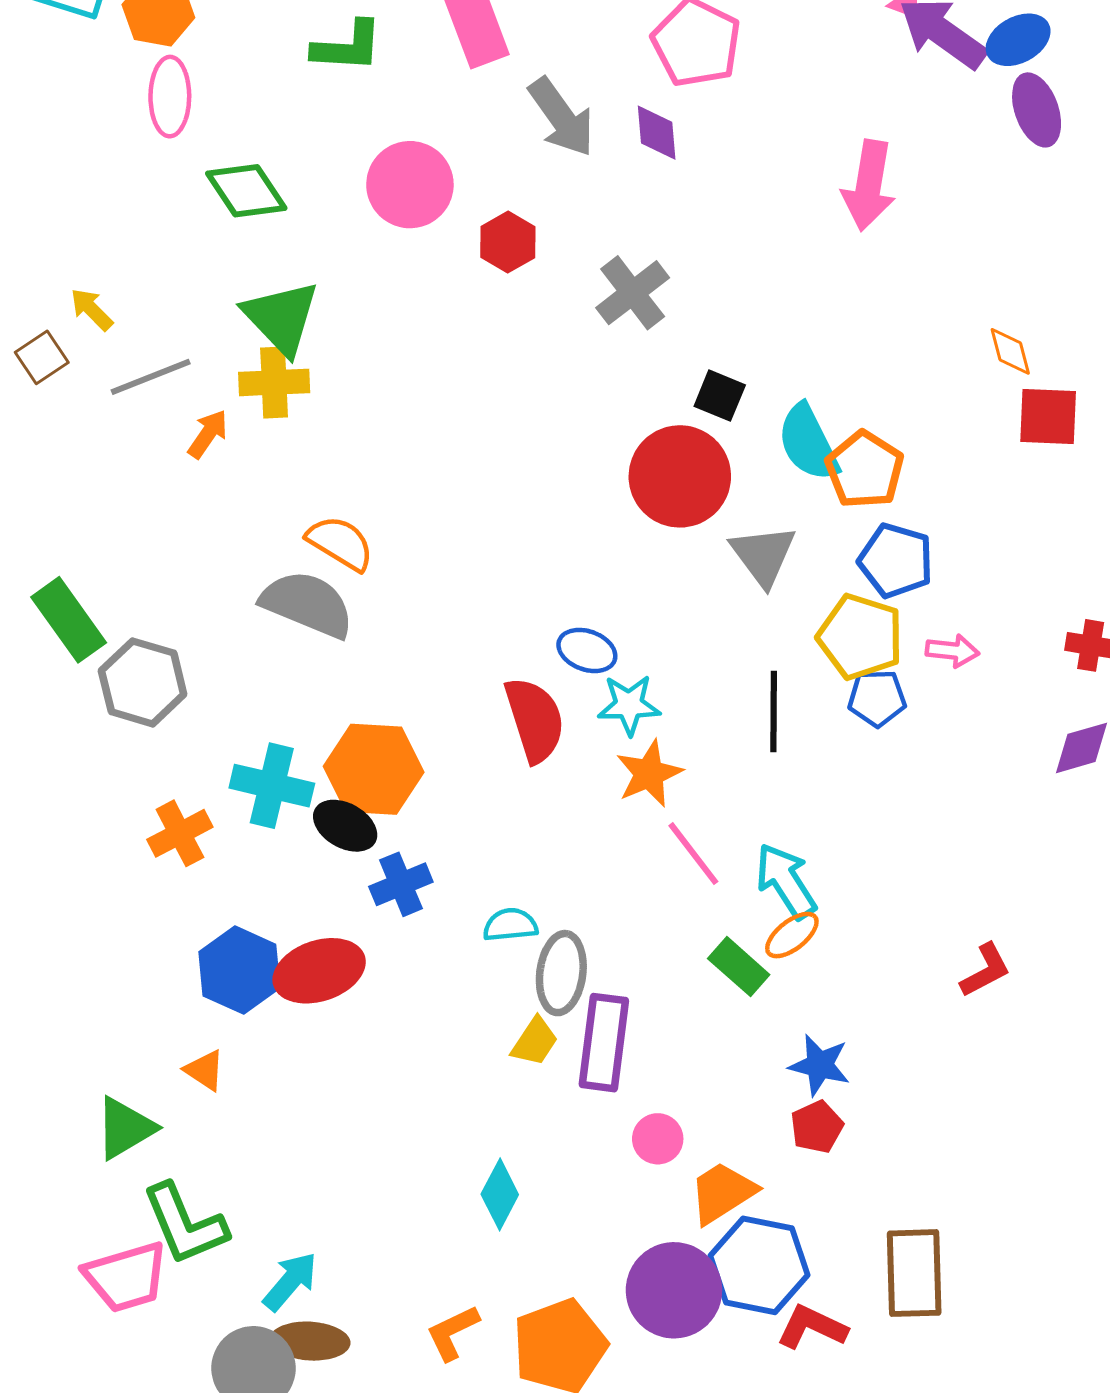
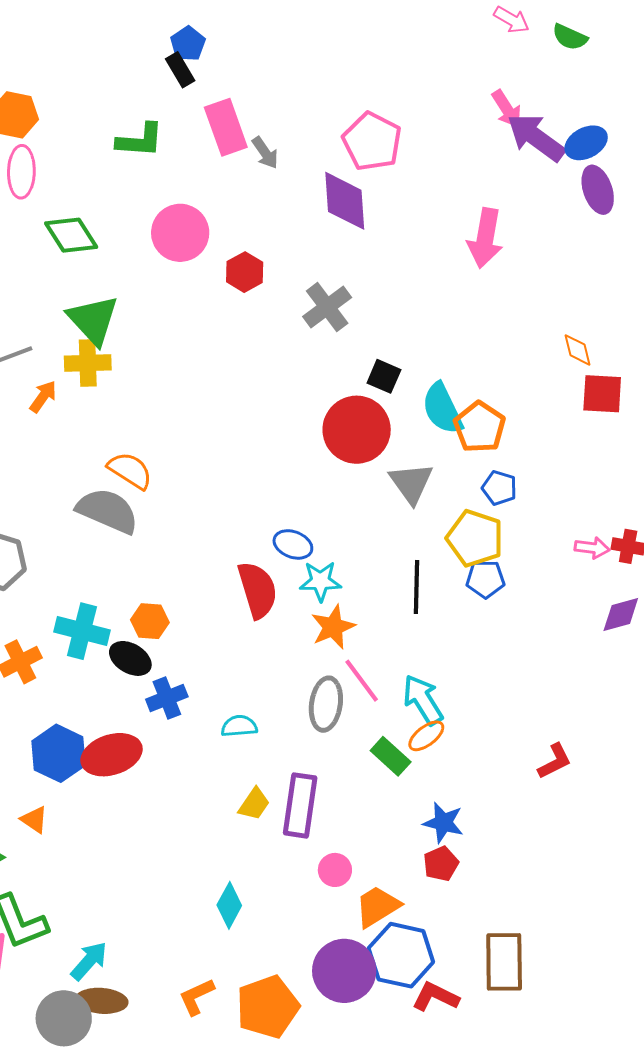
gray arrow: (561, 117) -> (265, 153), moved, size x0.6
purple diamond: (657, 133) -> (345, 201), size x1.6
blue pentagon: (896, 561) -> (499, 488), size x0.7
pink arrow: (952, 651) -> (592, 548), moved
orange hexagon: (374, 769) -> (150, 621), size x0.6
gray ellipse: (561, 973) -> (326, 704), moved

